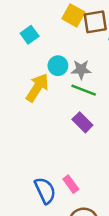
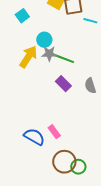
gray star: (81, 70) -> (49, 54), moved
blue semicircle: (45, 191) -> (34, 137), turned -35

